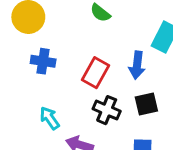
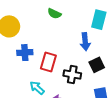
red rectangle: (96, 73) -> (48, 62), moved

